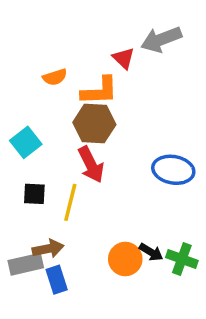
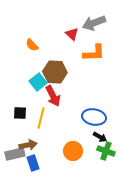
orange semicircle: (55, 77) -> (32, 45), turned 64
orange L-shape: (100, 91) -> (94, 53), moved
cyan square: (26, 142) -> (38, 82), moved
blue ellipse: (173, 170) -> (94, 117), moved
black arrow: (151, 252) -> (100, 137), moved

